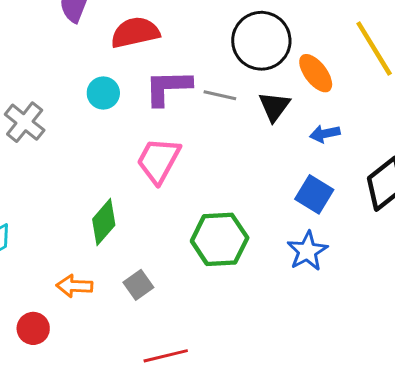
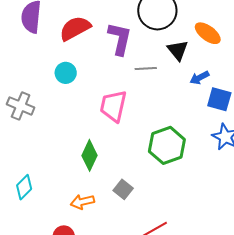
orange ellipse: (316, 73) -> (208, 33), moved
purple L-shape: (168, 87) -> (120, 39), moved, turned 120
gray line: (220, 95) -> (146, 68), moved
blue arrow: (325, 134) -> (199, 78), moved

